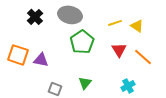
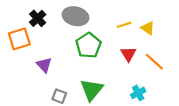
orange square: (18, 55) -> (19, 39), moved, turned -35
purple triangle: (41, 60) -> (44, 65), turned 35
green triangle: (85, 83) -> (92, 90), size x1.6

